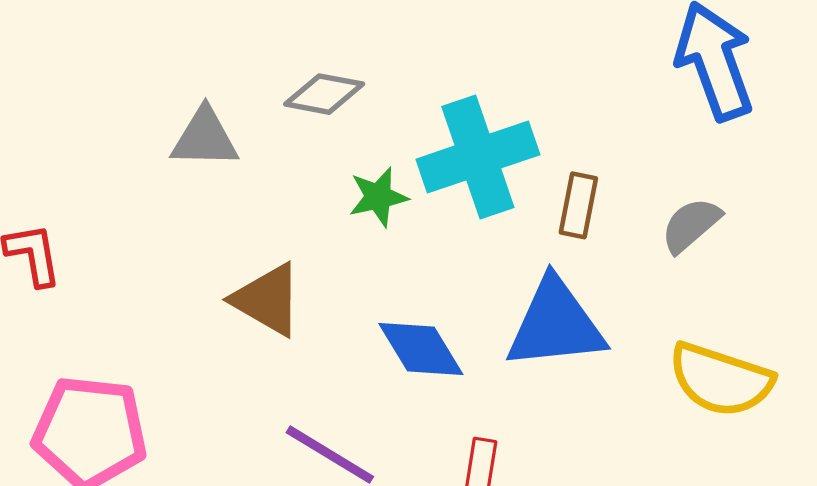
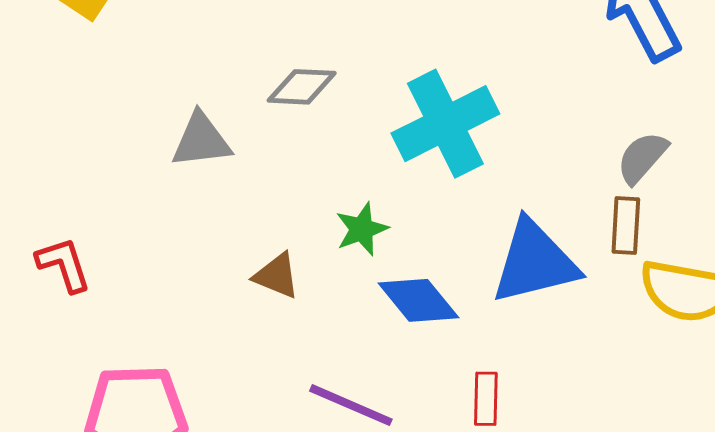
green star: (378, 197) -> (362, 229), moved
brown rectangle: (578, 205) -> (626, 225), moved
brown triangle: (267, 300) -> (277, 276), size x0.7

